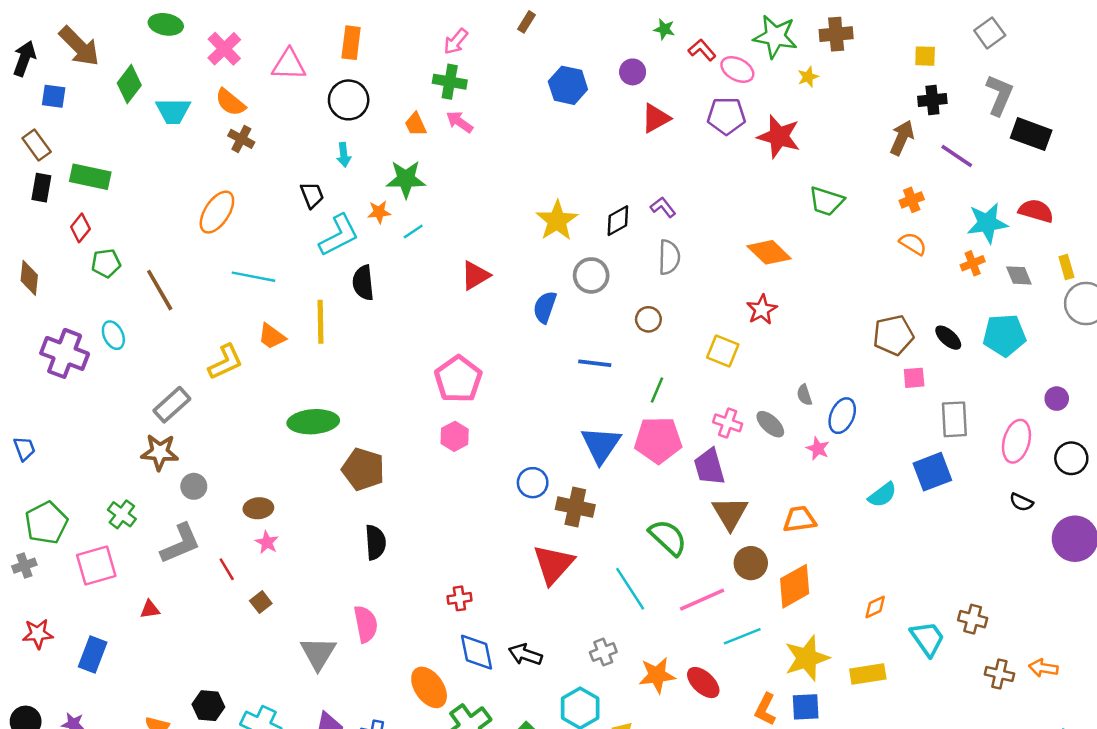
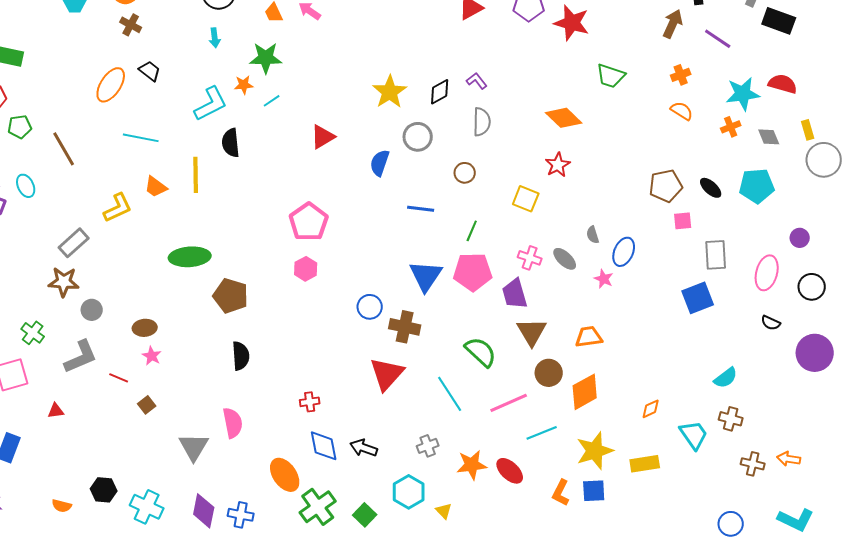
black trapezoid: (312, 195) -> (150, 71), moved, turned -30
cyan semicircle: (882, 495) -> (726, 378), moved
red line: (227, 569) -> (119, 378), turned -36

